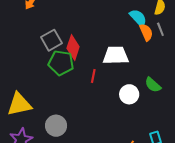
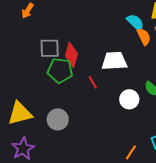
gray square: (52, 40) -> (50, 48), turned 30
red line: (93, 76) -> (93, 82), turned -40
gray circle: (56, 126) -> (58, 119), moved

